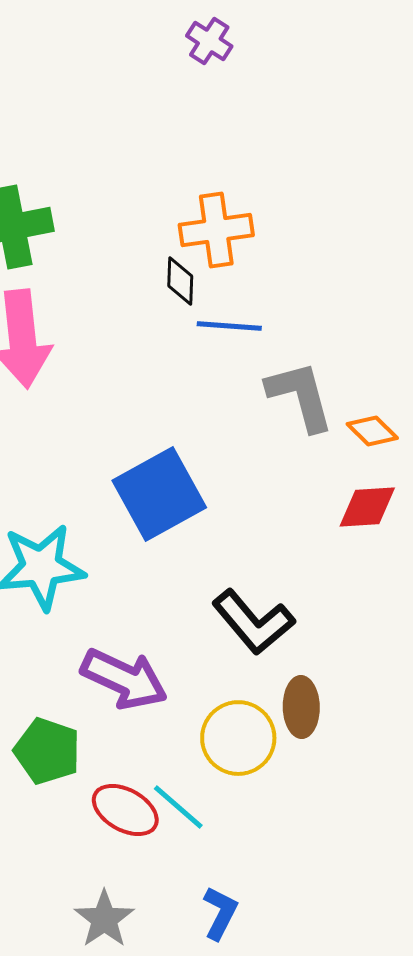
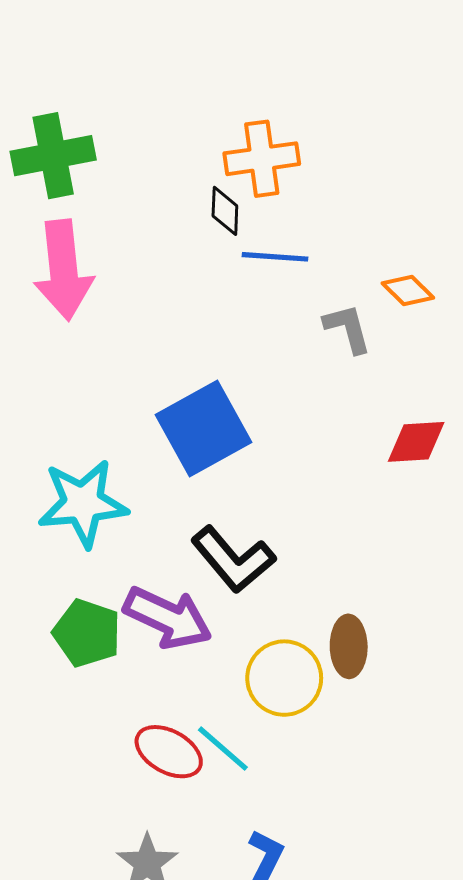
gray L-shape: (300, 396) -> (348, 328), size x0.7
orange diamond: (372, 431) -> (408, 291), moved
black L-shape: (253, 622) -> (233, 559), moved
green pentagon: (47, 751) -> (87, 633), moved

